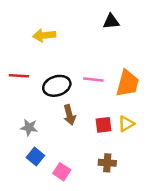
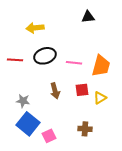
black ellipse: (57, 86) -> (45, 56), moved
red square: (103, 125) -> (82, 90), moved
blue square: (35, 156) -> (28, 124), size x1.6
pink square: (62, 172) -> (49, 136), turned 32

